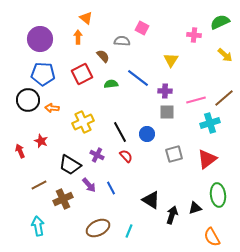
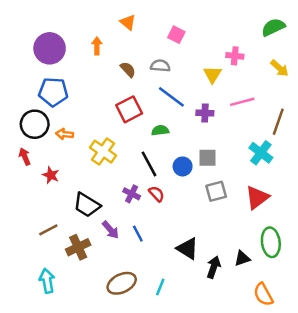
orange triangle: (86, 18) -> (128, 22), moved
pink cross: (194, 35) -> (235, 56), moved
gray semicircle: (122, 41) -> (160, 66), moved
red square: (82, 74) -> (129, 109), moved
green semicircle: (111, 84) -> (160, 130), moved
brown line: (224, 98) -> (278, 122), turned -30
pink line: (196, 100) -> (242, 102), moved
gray square: (167, 112) -> (207, 158), moved
yellow cross: (83, 122) -> (103, 152), turned -30
cyan cross: (210, 123) -> (261, 153), turned -36
red arrow: (20, 151) -> (25, 156), moved
purple cross: (97, 155) -> (132, 194), moved

